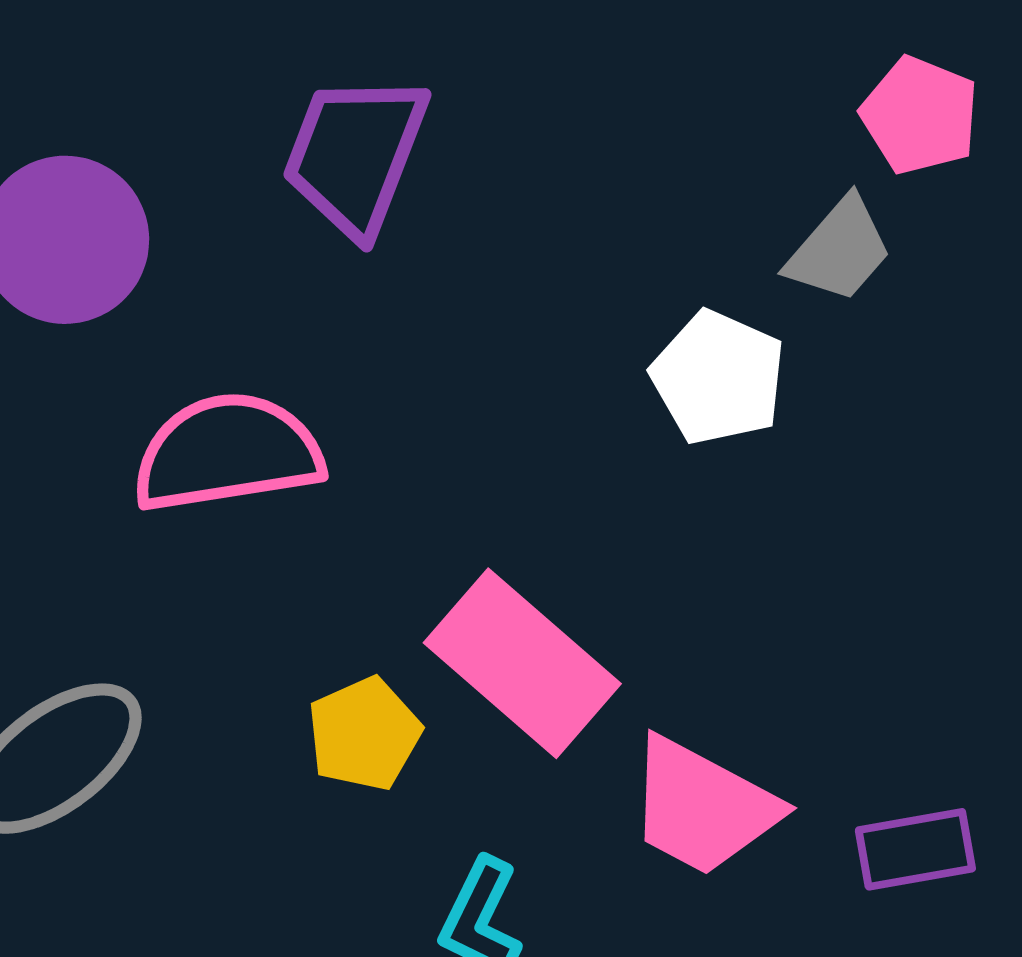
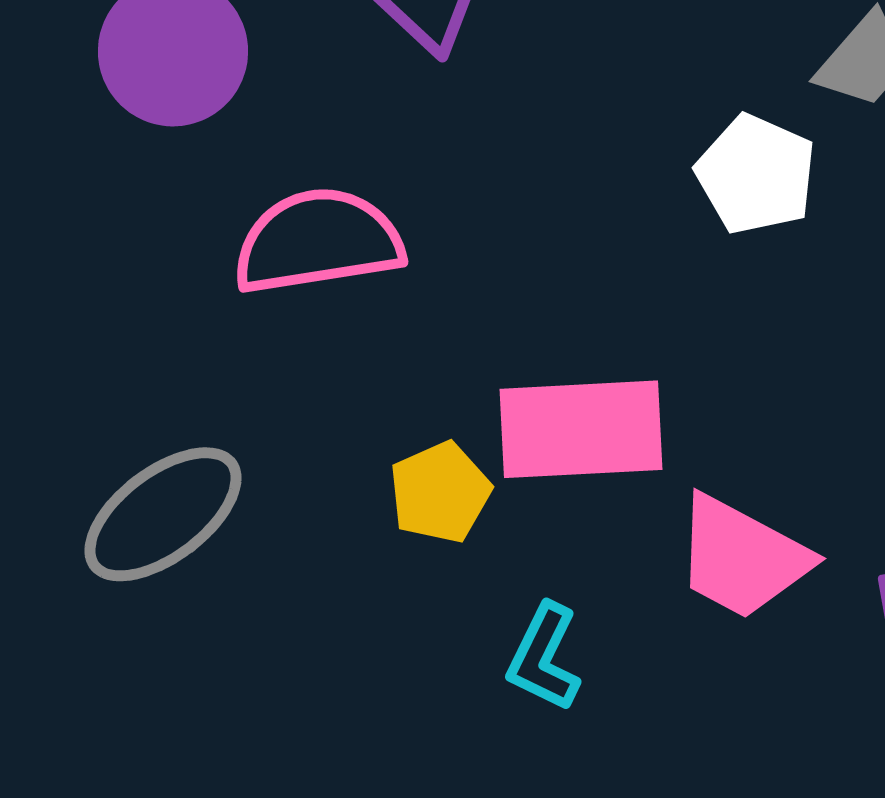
pink rectangle: (522, 663) -> (581, 429), turned -44

